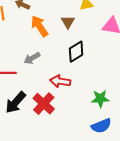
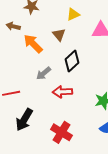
gray arrow: (32, 58) -> (44, 73), moved
red cross: (44, 104) -> (61, 132), moved

